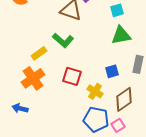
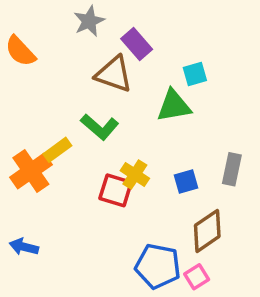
green triangle: (121, 35) -> (174, 106), moved
orange cross: (33, 78) -> (31, 171), moved
yellow cross: (95, 91) -> (135, 175), moved

